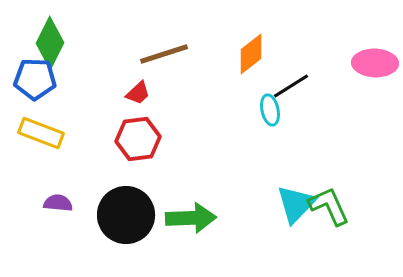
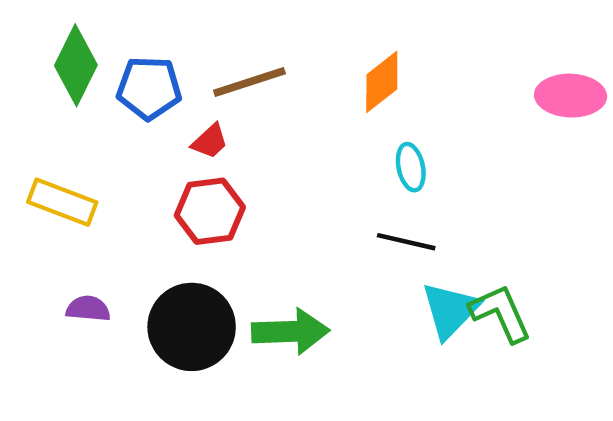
blue pentagon: (35, 79) -> (149, 88), moved
black line: (291, 86) -> (406, 242), moved, turned 45

